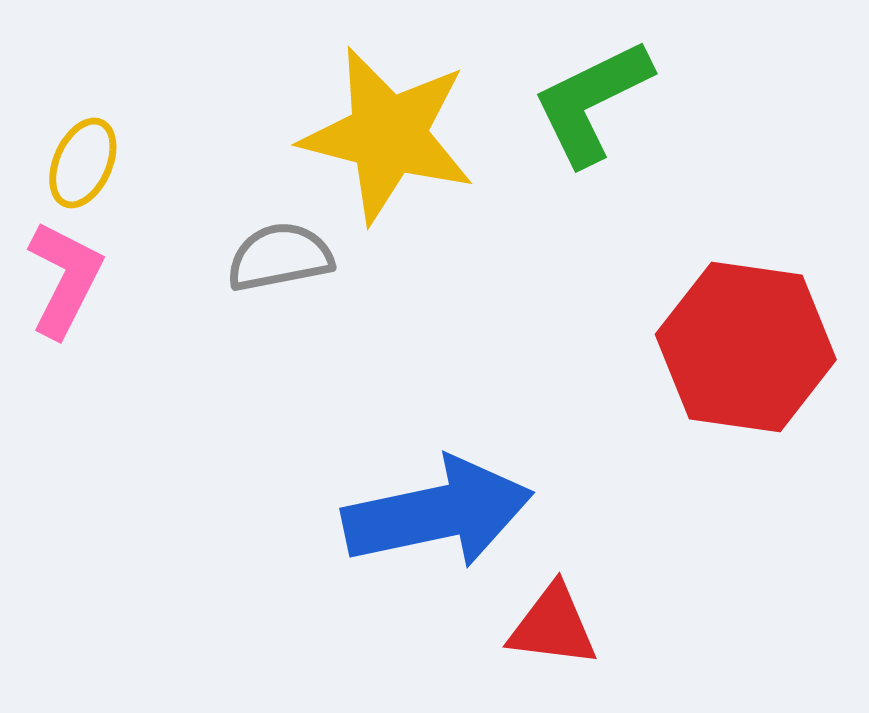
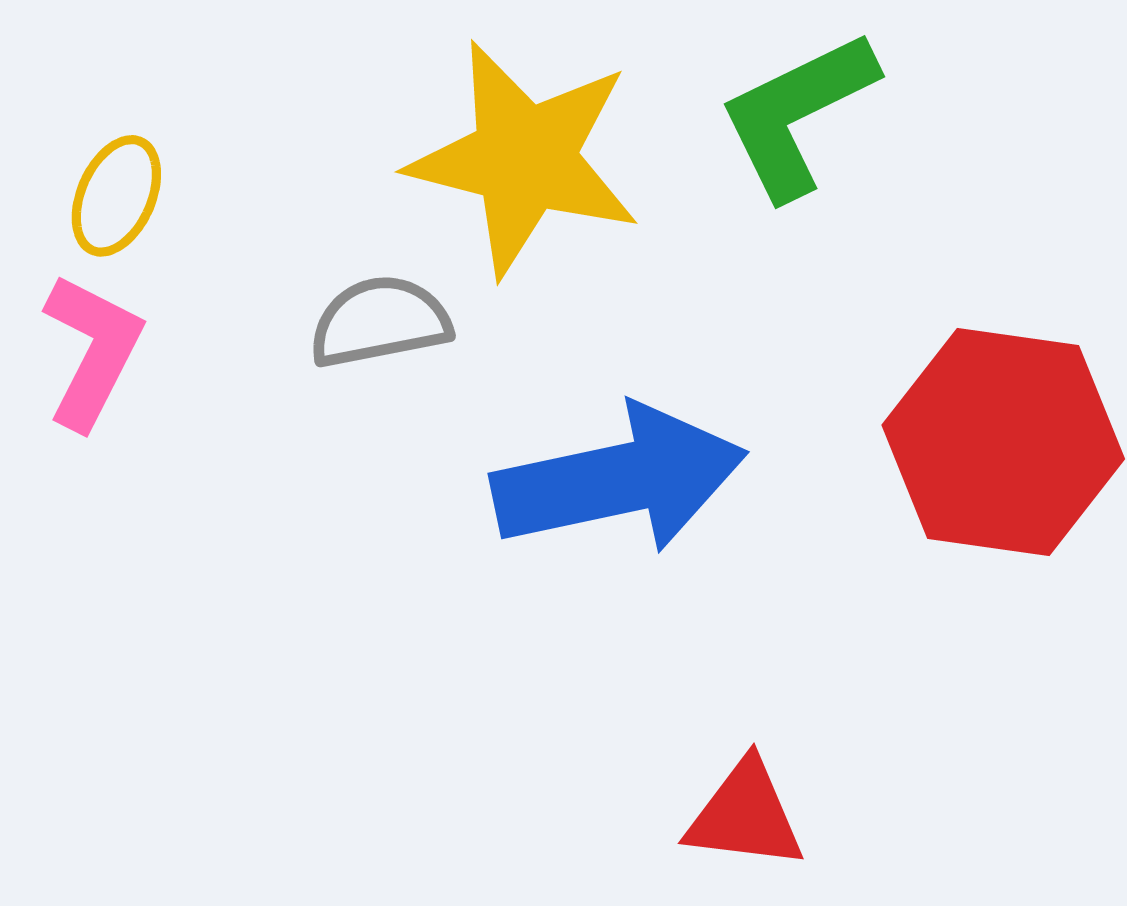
blue arrow: (438, 513) -> (619, 479), moved

